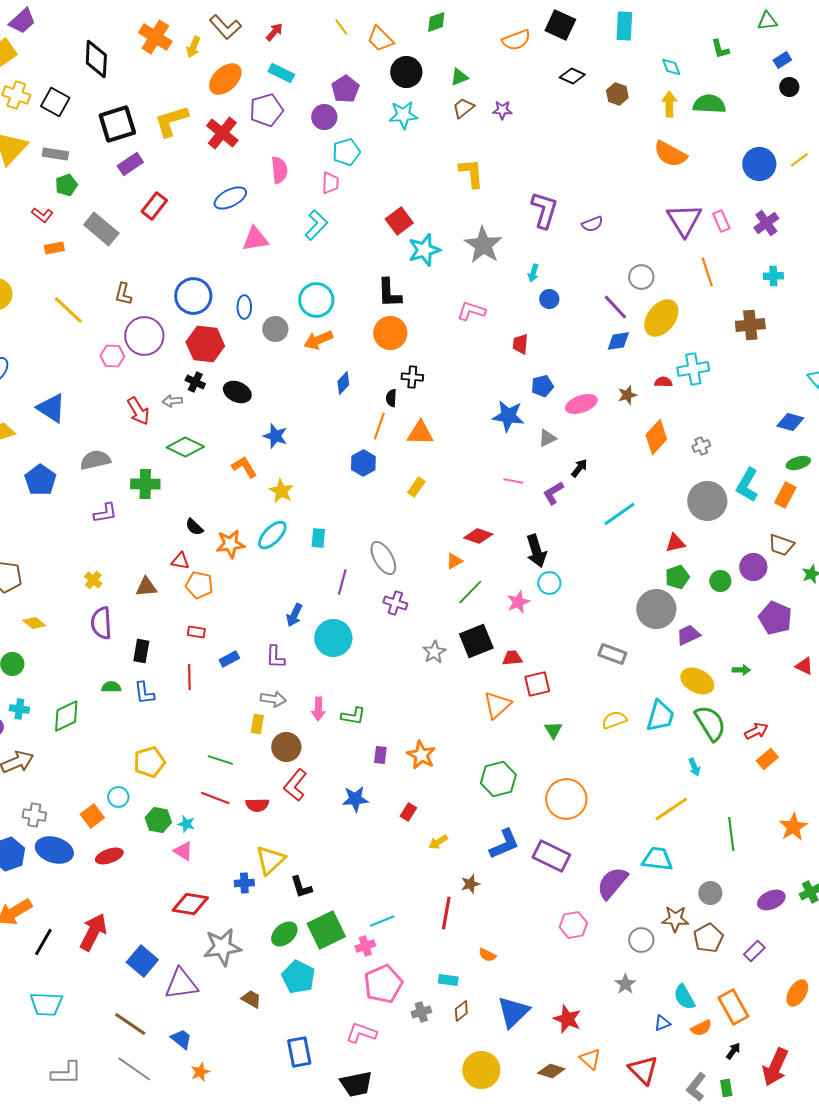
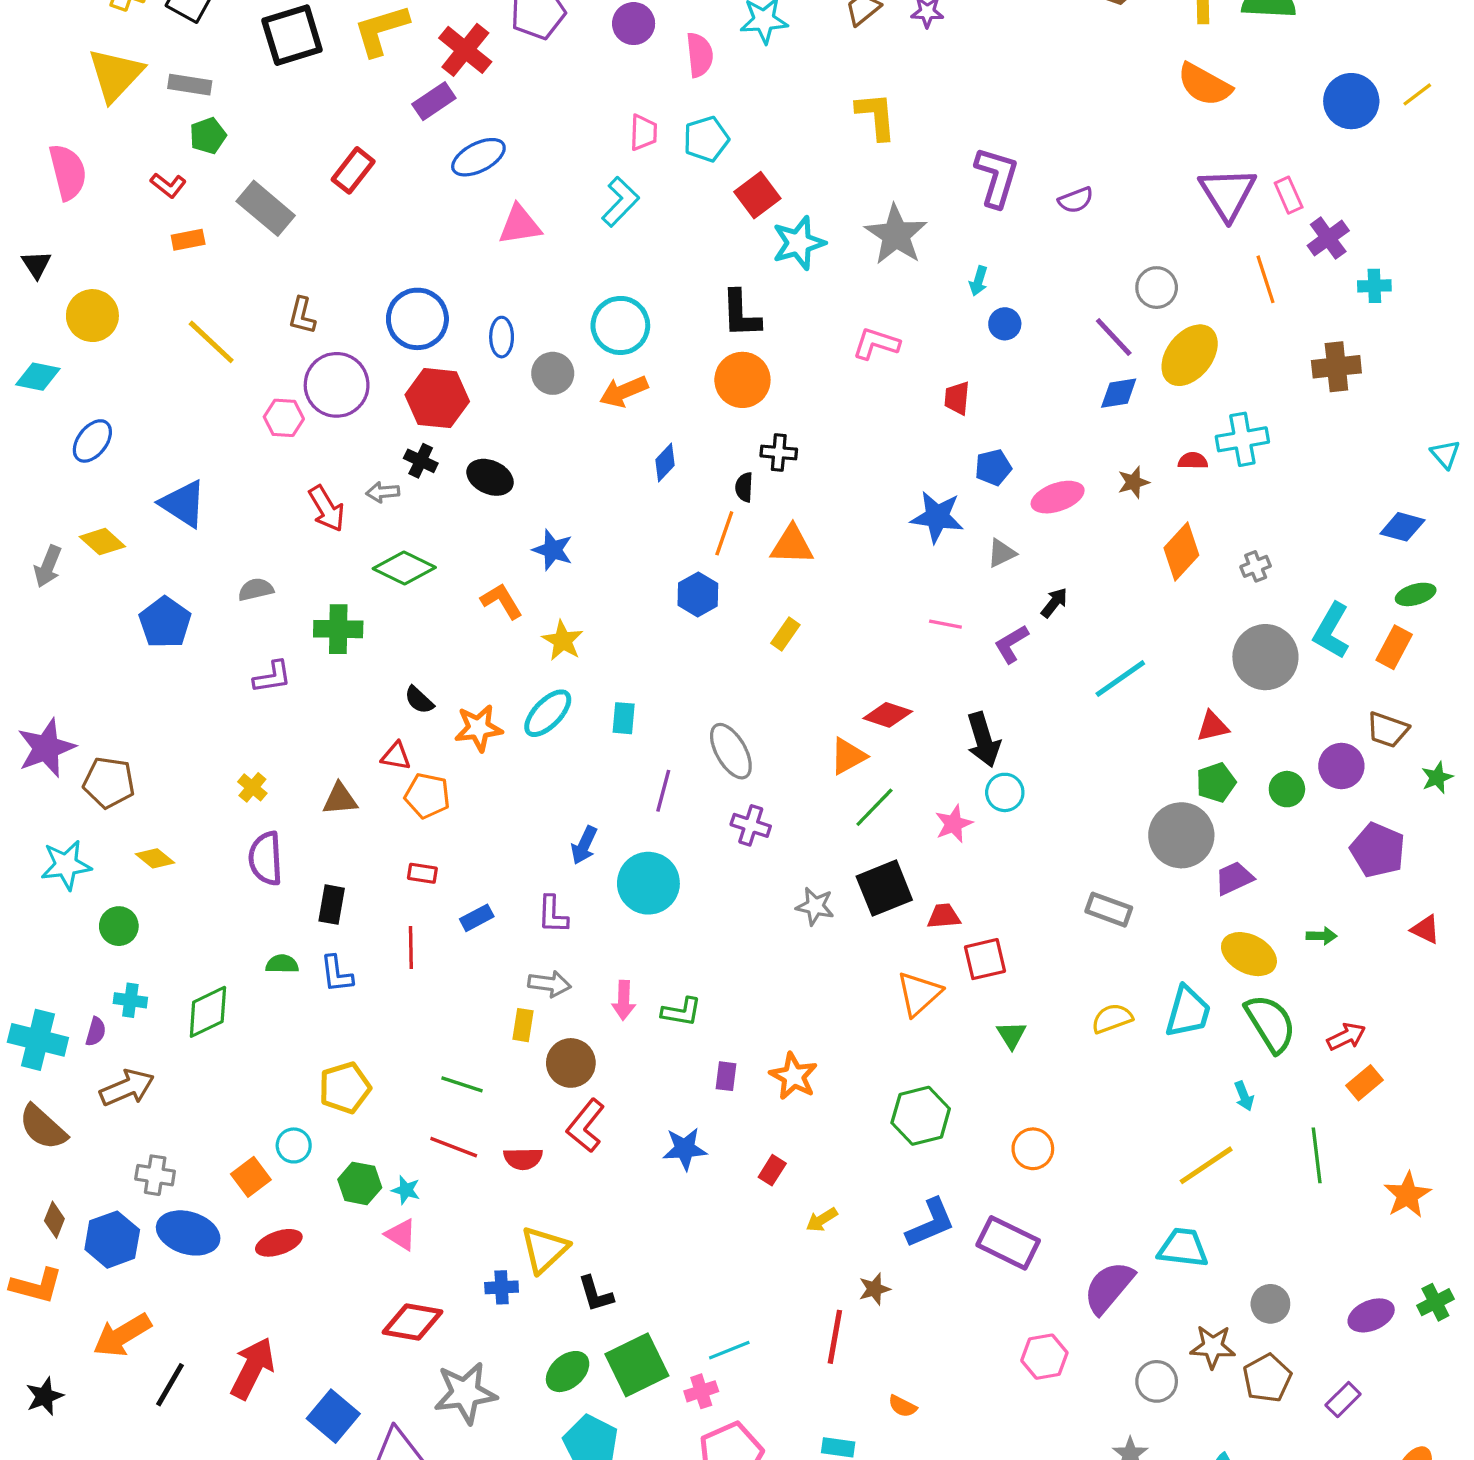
cyan pentagon: (346, 152) -> (706, 139), moved
purple rectangle: (130, 164) -> (434, 101), moved
pink semicircle: (279, 170) -> (700, 55), moved
purple cross: (766, 223) -> (1328, 238), moved
gray semicircle: (95, 460) -> (256, 589), size x0.7
orange triangle: (454, 561) -> (848, 756), size x1.4
gray star: (434, 652) -> (815, 906), turned -30
orange circle: (566, 799) -> (1033, 1149), size x0.6
green line: (731, 834) -> (1317, 1155), moved

